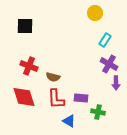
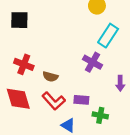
cyan rectangle: (105, 40) -> (108, 36), size x1.5
purple cross: (109, 64) -> (93, 62), moved
red L-shape: (56, 99) -> (54, 101), turned -40

